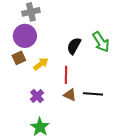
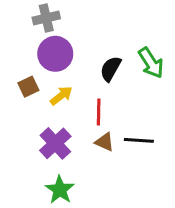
purple circle: (25, 36) -> (55, 54), moved
purple cross: (37, 96) -> (55, 143), size x1.5

